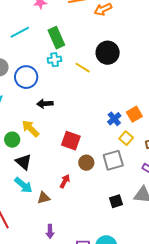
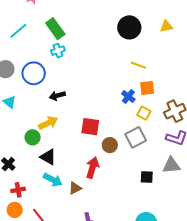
black circle: (108, 53) -> (129, 27), moved
yellow line: (83, 68) -> (138, 65), moved
orange square: (134, 114) -> (147, 88), turned 35
yellow arrow: (30, 129) -> (48, 123), turned 120
red arrow: (65, 181) -> (92, 168), size x1.5
black square: (116, 201) -> (147, 177), turned 32

